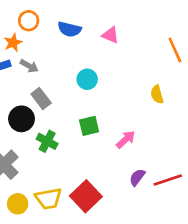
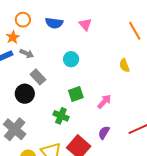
pink triangle: (110, 35) -> (85, 24), turned 32
green cross: (47, 141) -> (61, 116), moved
purple semicircle: (137, 177) -> (104, 133), moved

